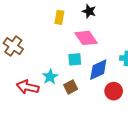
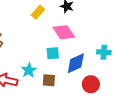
yellow rectangle: (59, 17) -> (38, 12), turned 32
brown square: (71, 87) -> (49, 80), turned 32

